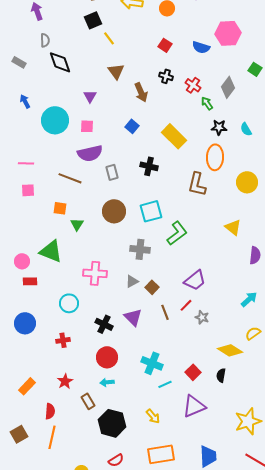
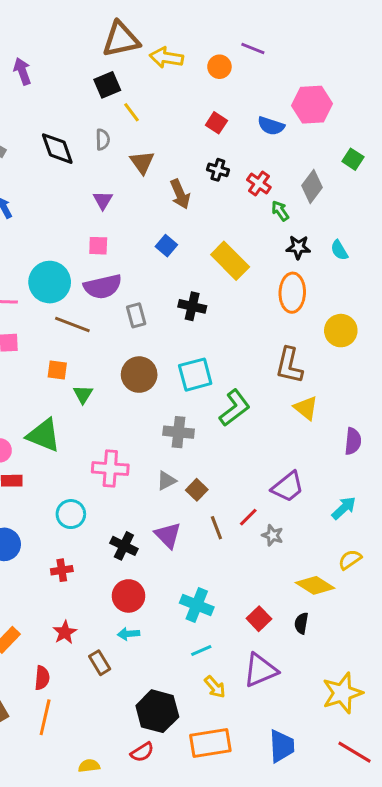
gray semicircle: (45, 40) -> (103, 140), moved
cyan circle: (55, 120) -> (50, 282), moved
brown L-shape: (197, 184) -> (289, 365), moved
yellow triangle: (233, 227) -> (306, 408), moved
purple trapezoid: (195, 280) -> (288, 487), moved
cyan line: (165, 384) -> (201, 651), moved
yellow arrow: (153, 416) -> (215, 687), moved
black hexagon: (112, 423) -> (157, 711), moved

